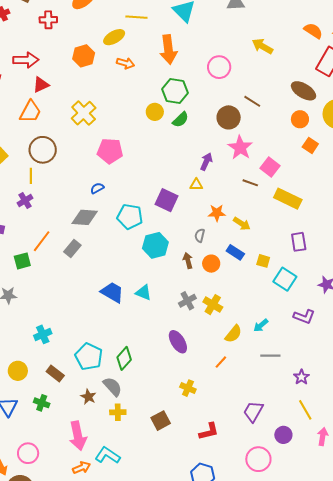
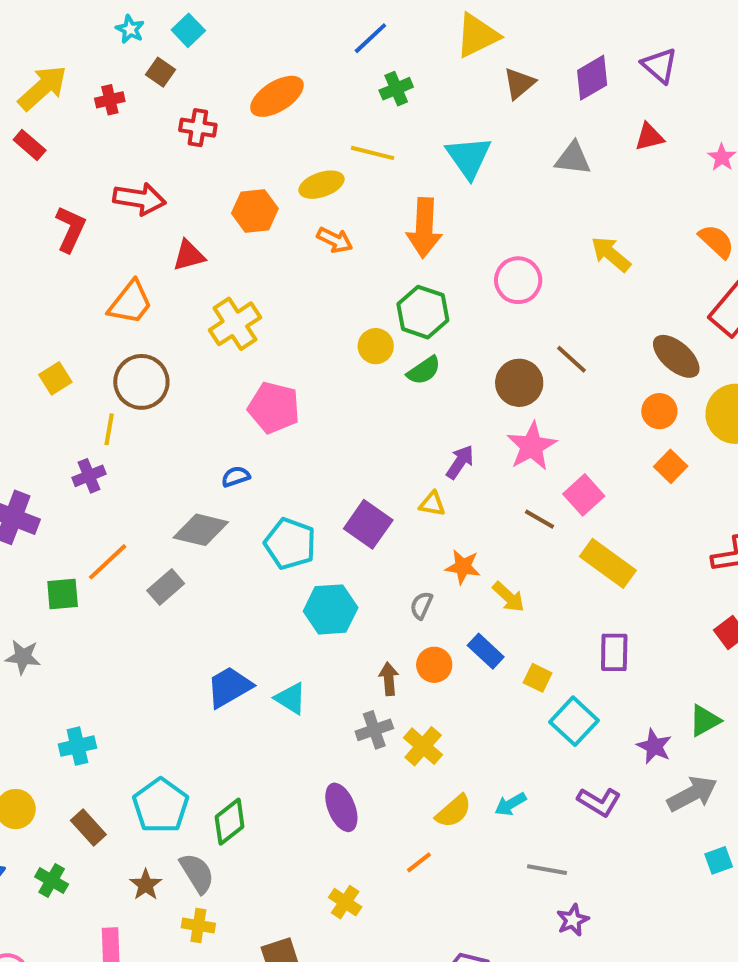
red triangle: (41, 85) -> (189, 255), moved
brown arrow: (188, 261) -> (389, 679), moved
blue trapezoid: (112, 292) -> (229, 687), turned -70
gray line: (270, 356) -> (547, 870), moved

